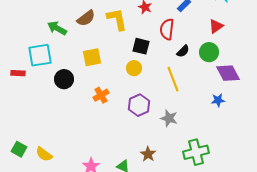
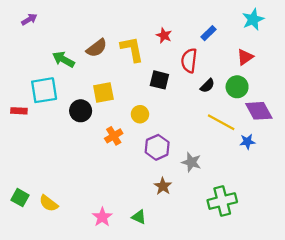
yellow circle: (134, 68) -> (140, 114), moved
black circle: (64, 79) -> (81, 111), moved
yellow line: (173, 79) -> (221, 122), moved, turned -40
brown star: (148, 154) -> (163, 186), moved

